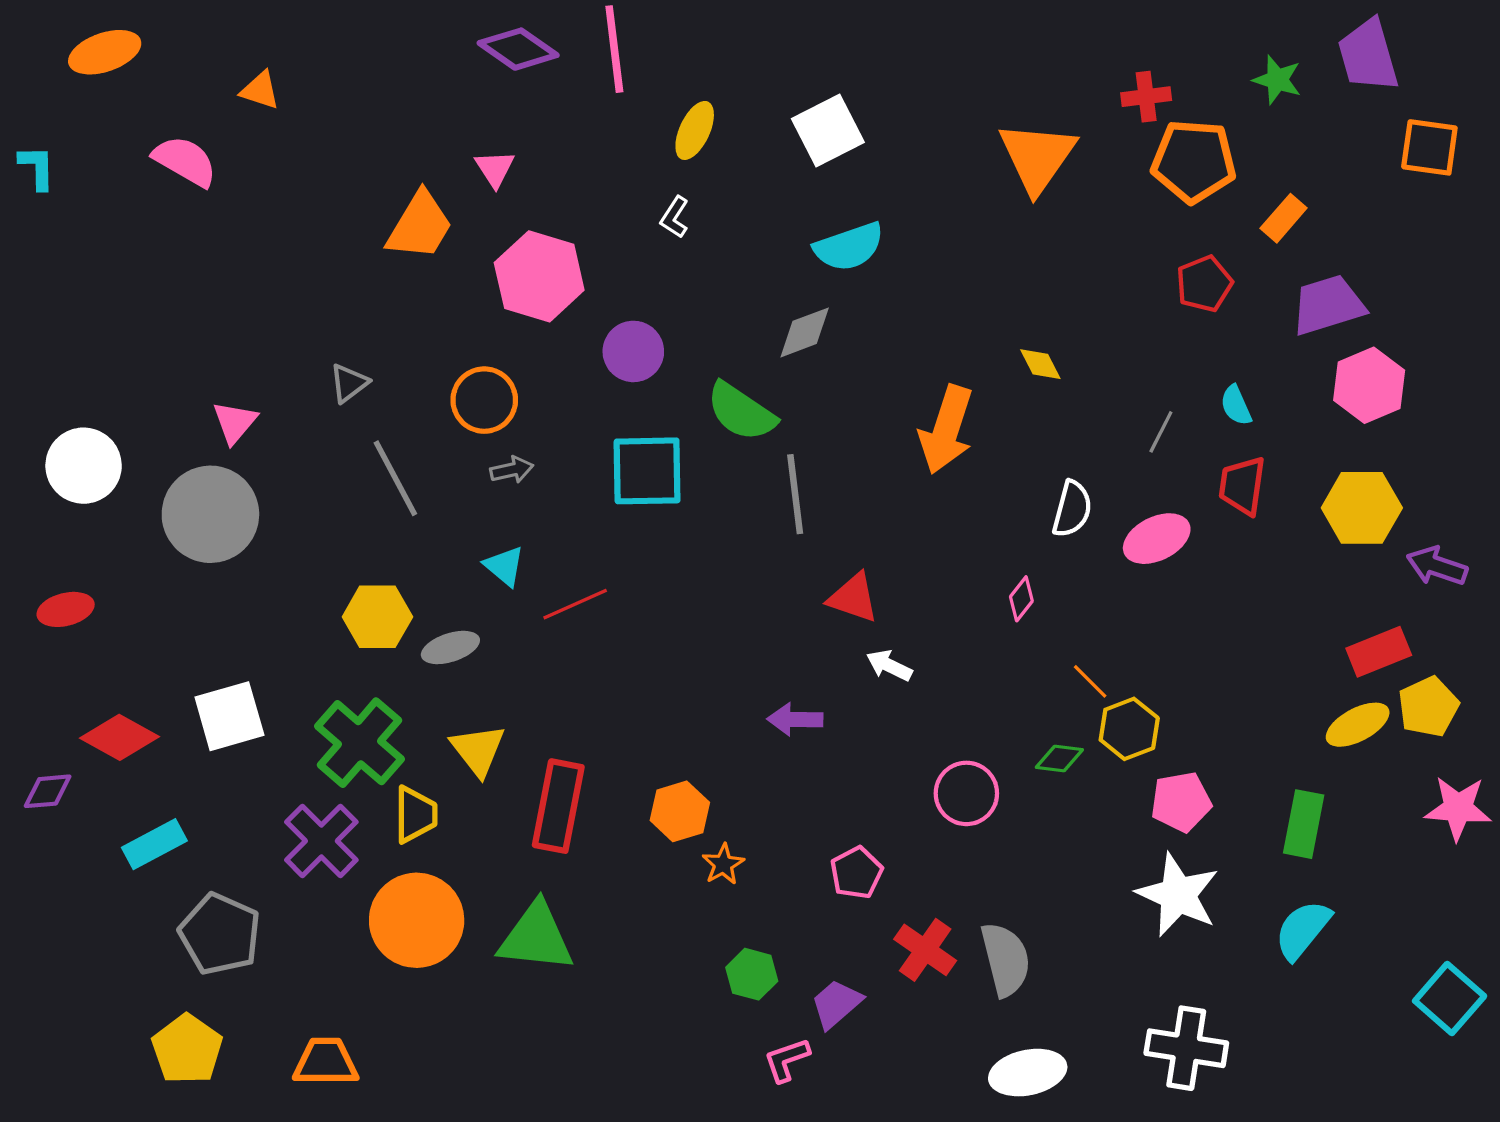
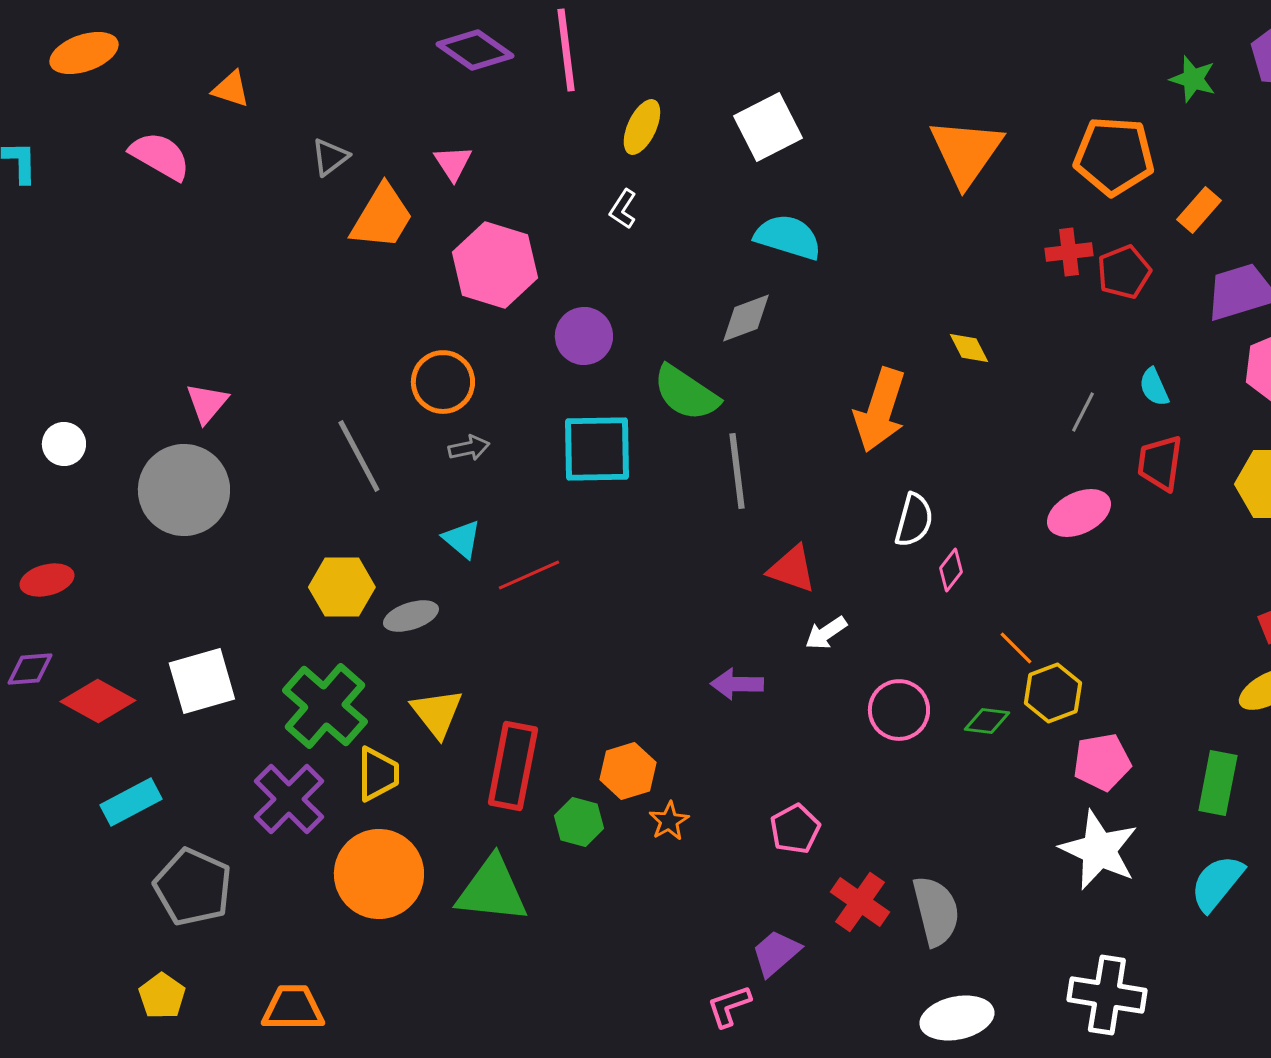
red cross: (1146, 97) -> (1069, 252), moved
cyan semicircle: (849, 247) -> (788, 237), turned -144
gray triangle: (349, 383) -> (330, 157), moved
white circle: (84, 466) -> (64, 444), size x0.6
white semicircle: (1072, 509) -> (914, 520), moved
white arrow: (889, 665) -> (826, 633), turned -60
purple diamond: (48, 791) -> (30, 669), moved
pink circle: (966, 793) -> (899, 710), moved
green hexagon: (752, 974) -> (579, 822), moved
yellow pentagon: (187, 1049) -> (162, 996), size x0.7

